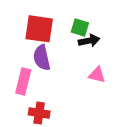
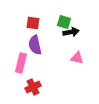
red square: (39, 29) -> (33, 23), size x0.6
red cross: (39, 113) -> (33, 87), turned -35

